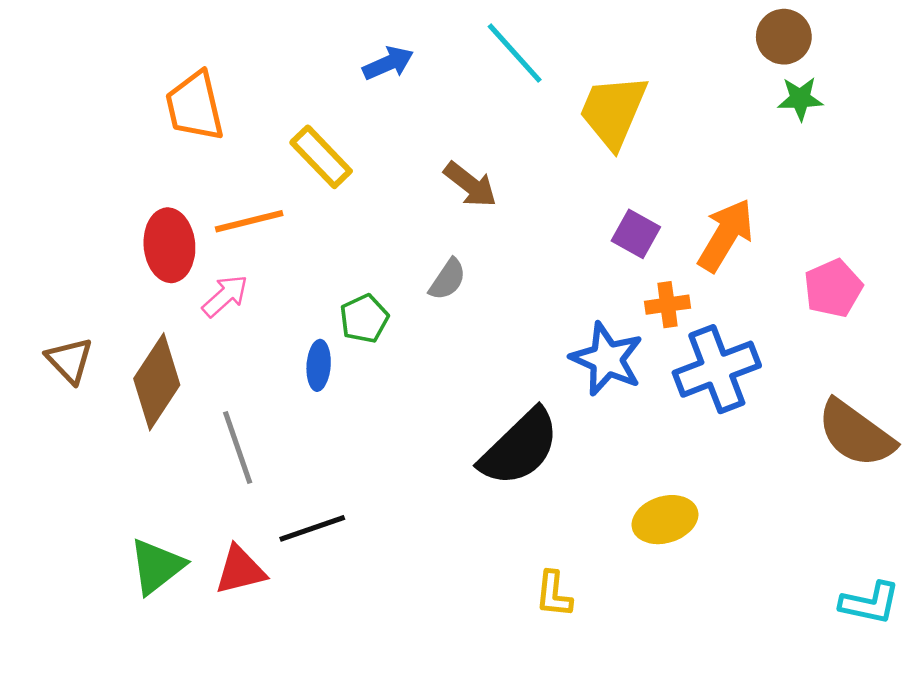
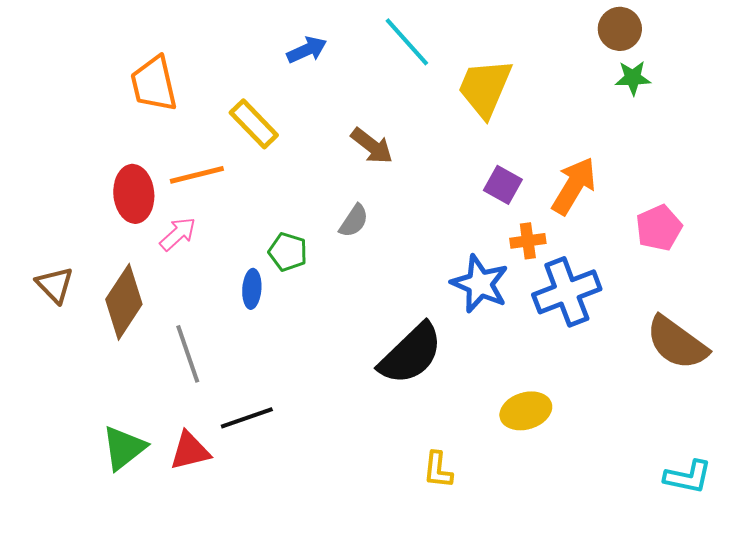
green pentagon: (364, 319) -> (288, 252), turned -30

